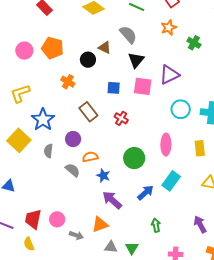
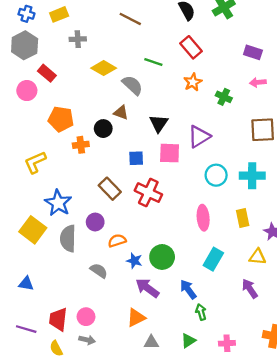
gray semicircle: (128, 35) -> (132, 85), moved
pink circle: (24, 51) -> (27, 91), moved
orange cross: (68, 82) -> (81, 145), moved, turned -32
yellow L-shape: (20, 93) -> (35, 162), moved
red cross: (121, 118) -> (148, 193), size x1.6
gray semicircle: (48, 151) -> (68, 238), size x1.6
green circle: (134, 158) -> (162, 257), moved
gray semicircle: (73, 170) -> (99, 271), moved
blue arrow: (146, 193) -> (188, 289), moved, turned -78
purple arrow: (200, 224) -> (250, 289), moved
gray arrow: (76, 235) -> (87, 340), moved
green triangle: (132, 248) -> (188, 341), moved, turned 32

